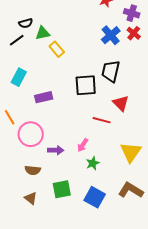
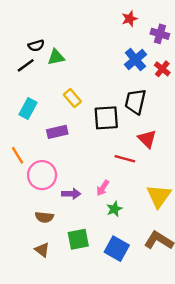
red cross: (134, 33) -> (162, 69), moved
yellow rectangle: (57, 49) -> (72, 98), moved

